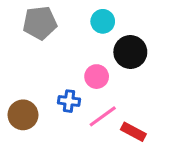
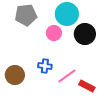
cyan circle: (103, 21) -> (67, 14), size x1.5
pink circle: (97, 77) -> (54, 33), moved

